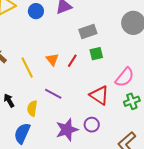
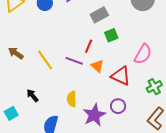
orange triangle: (52, 59) -> (97, 66), moved
purple line: (53, 94) -> (74, 61), moved
green cross: (132, 101) -> (154, 87), moved
yellow semicircle: (32, 108) -> (72, 99), moved

